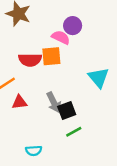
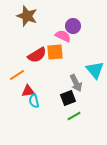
red semicircle: (30, 60) -> (37, 55), turned -30
gray arrow: (54, 102) -> (76, 83), moved
cyan semicircle: (34, 151) -> (34, 101), moved, turned 80

